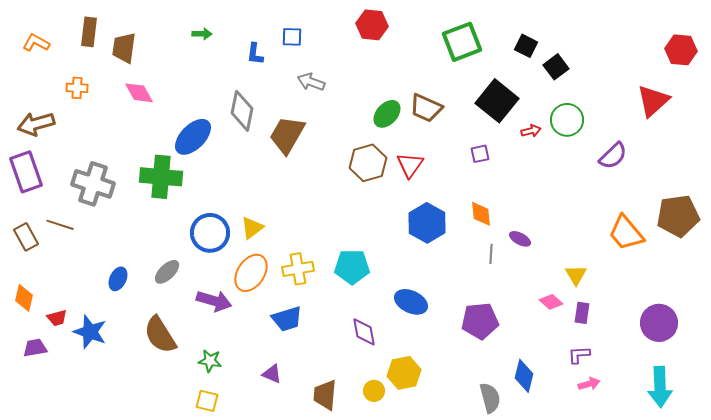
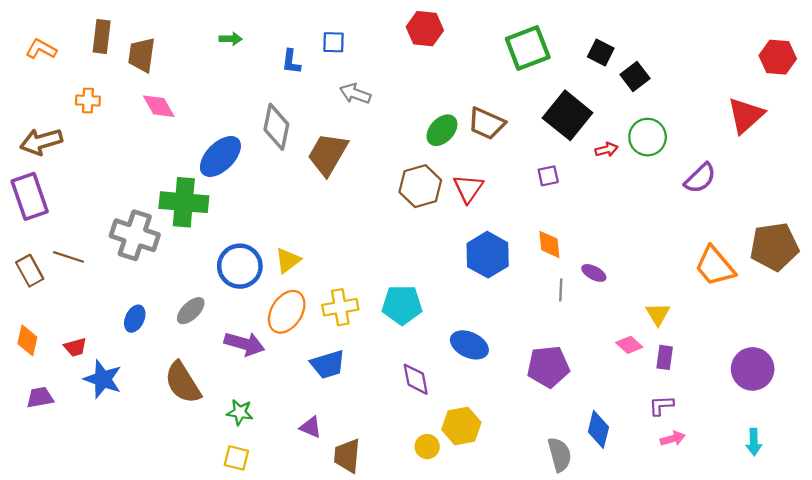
gray cross: (93, 184) -> (135, 235), moved
red trapezoid: (57, 318) -> (75, 347), moved
cyan arrow: (660, 387) -> (754, 442), size x0.6
brown trapezoid: (325, 395) -> (347, 456), moved

